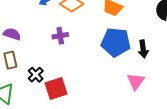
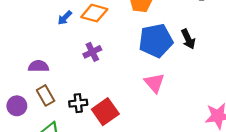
black cross: (36, 75) -> (78, 103), turned -35
pink triangle: (136, 81) -> (154, 83), moved

